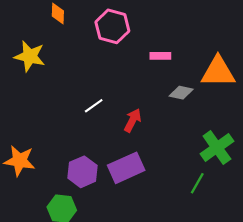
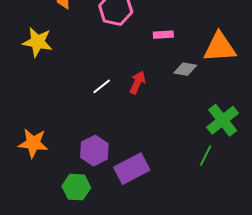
red arrow: (133, 120) -> (138, 82), moved
purple rectangle: (126, 168) -> (132, 169), moved

